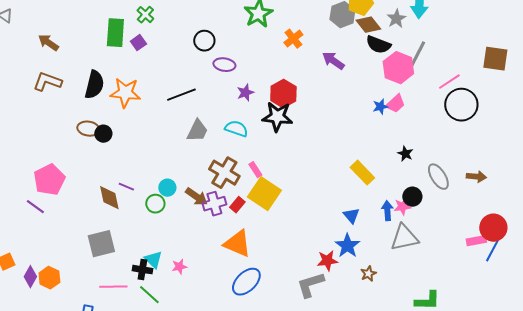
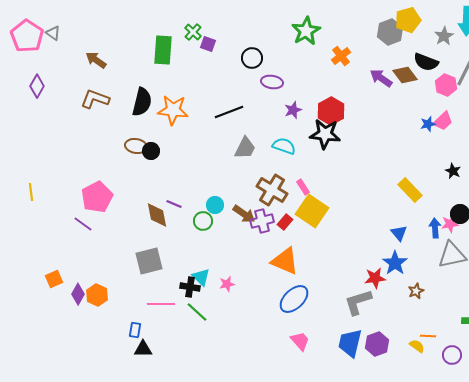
brown diamond: (368, 25) -> (405, 75), moved
purple square: (138, 43) -> (208, 44), moved, turned -35
pink hexagon: (398, 68) -> (446, 85), size x0.7

